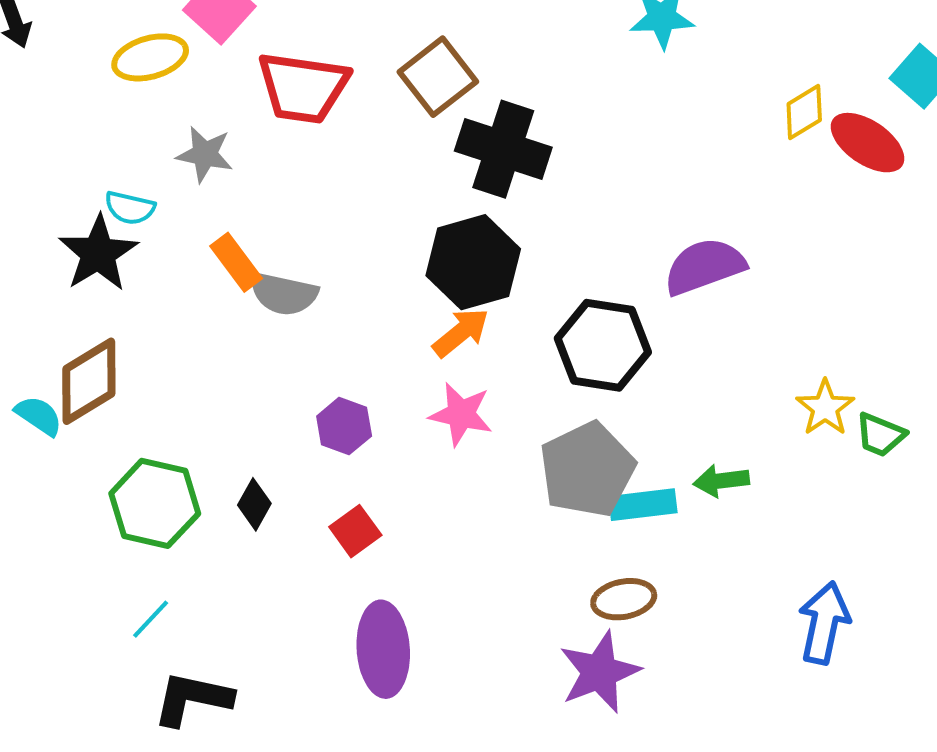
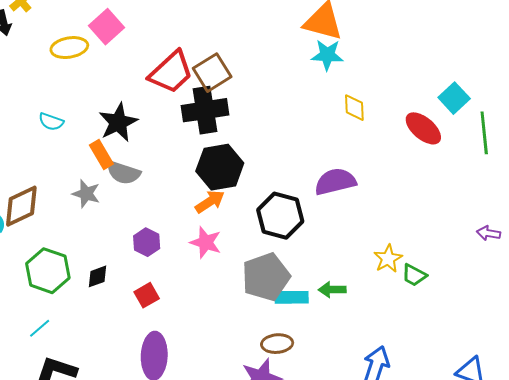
red trapezoid: (303, 88) -> (171, 72), moved, turned -57
yellow diamond: (804, 112) -> (354, 108), moved, turned -68
black cross: (503, 149) -> (205, 110), moved, turned -33
gray star: (205, 154) -> (86, 194), moved
black star: (98, 253) -> (118, 122), moved
black diamond: (254, 504) -> (98, 276), turned 35

